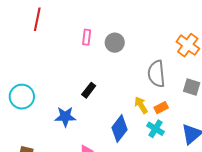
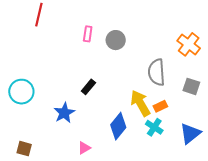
yellow arrow: (141, 105) -> (140, 103), size x1.5
blue star: (65, 117) -> (64, 113), turned -30

